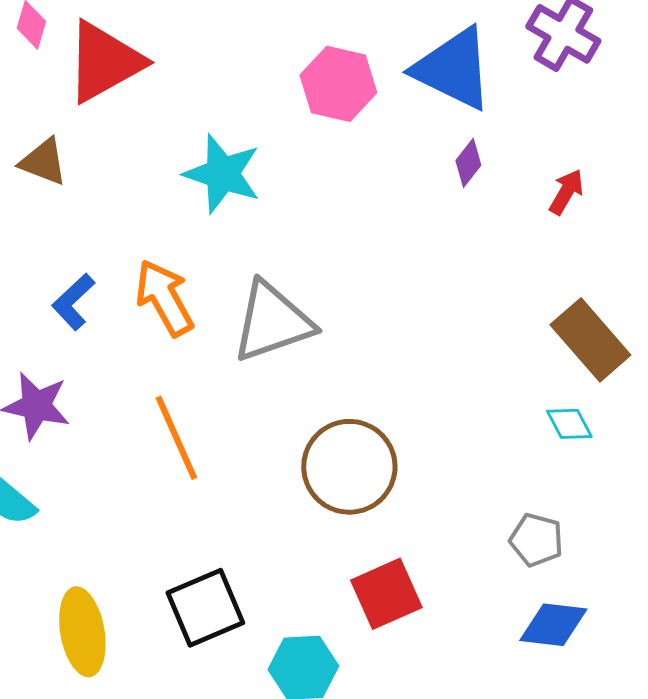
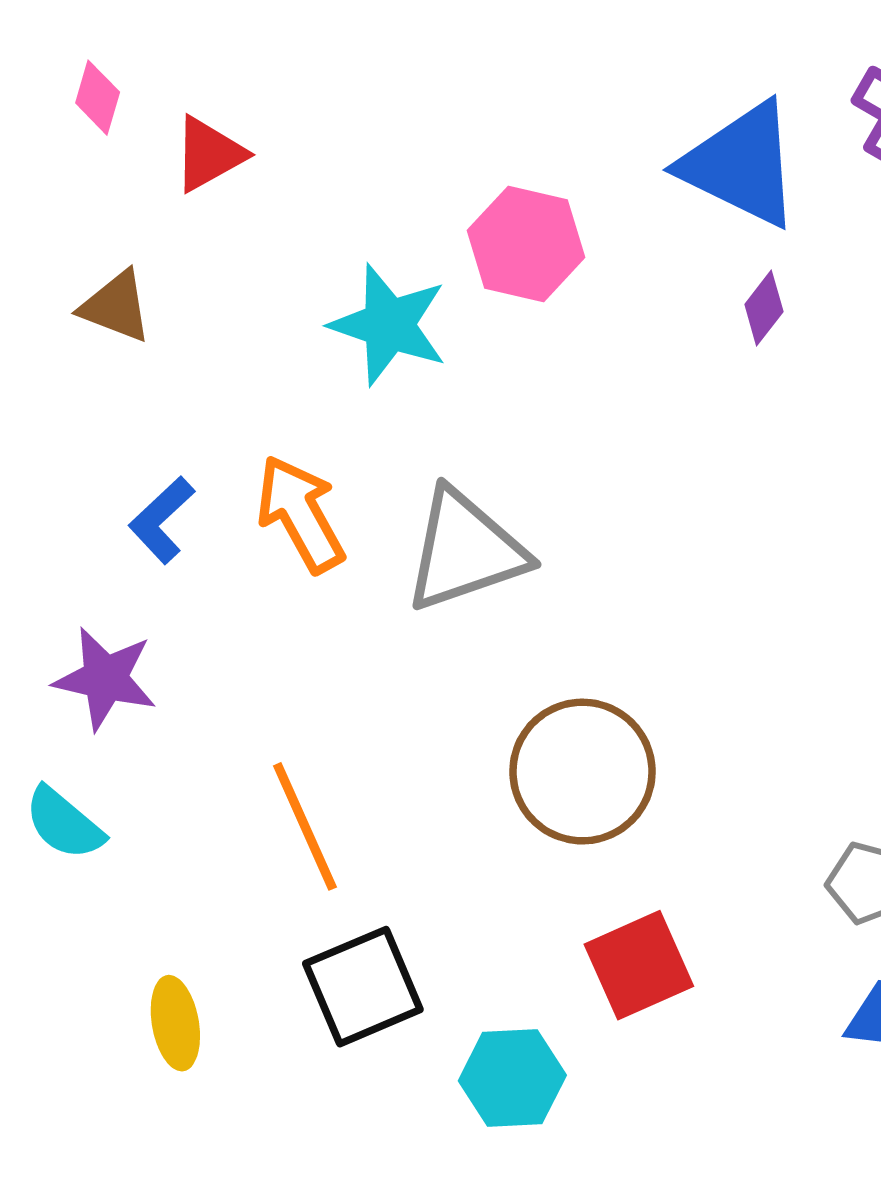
red triangle: (104, 62) -> (209, 154), size x0.6
pink hexagon: (338, 84) -> (526, 244), moved
orange line: (176, 438) -> (305, 826), moved
yellow ellipse: (82, 632) -> (175, 1023), size x0.7

